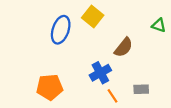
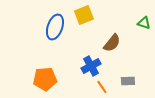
yellow square: (93, 17) -> (84, 15), turned 30

